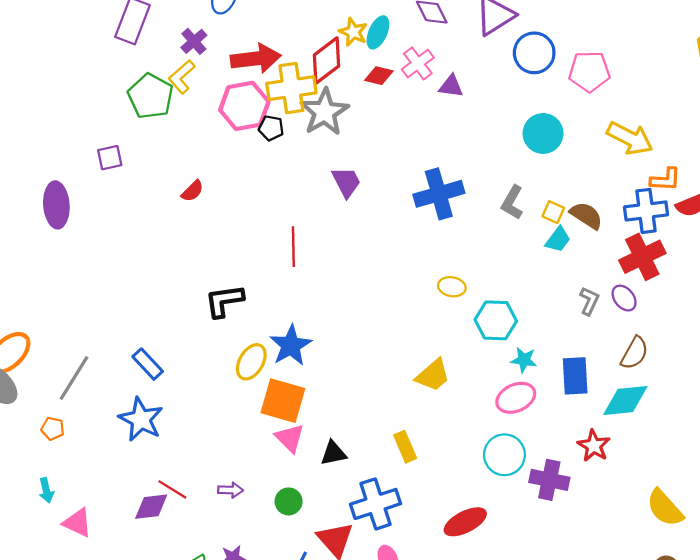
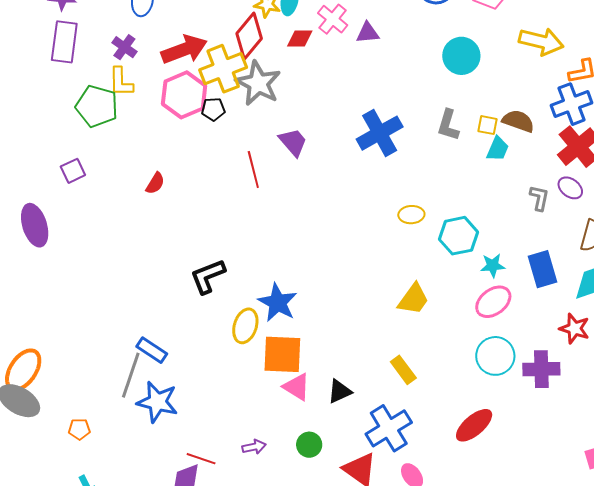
yellow L-shape: (182, 77) -> (121, 82), turned -36
red line: (293, 247) -> (253, 170), moved
gray line: (74, 378) -> (131, 375), moved

